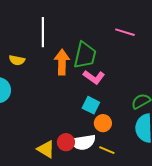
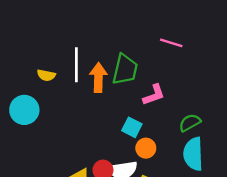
white line: (43, 32) -> (76, 65), moved
pink L-shape: (94, 77) -> (154, 95), moved, turned -55

